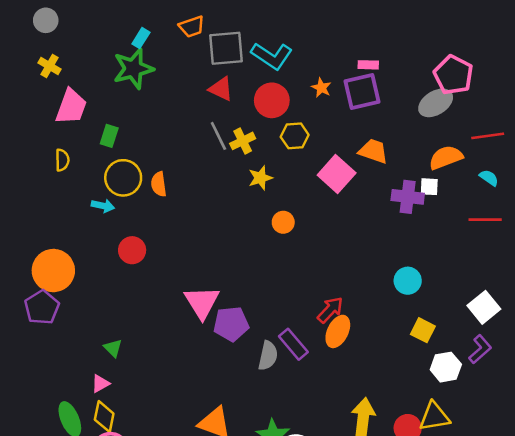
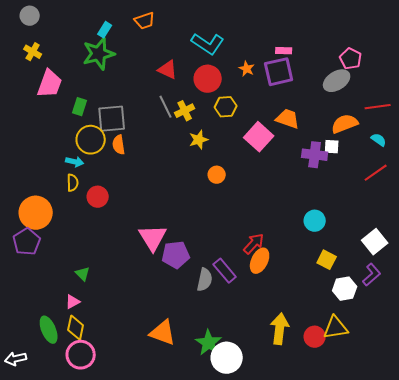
gray square: (226, 48) -> (112, 119), moved
pink pentagon: (453, 75) -> (351, 59), size x0.7
yellow semicircle: (62, 160) -> (73, 183), moved
red line: (485, 220) -> (376, 173), turned -35

